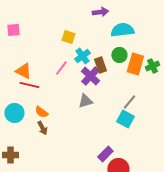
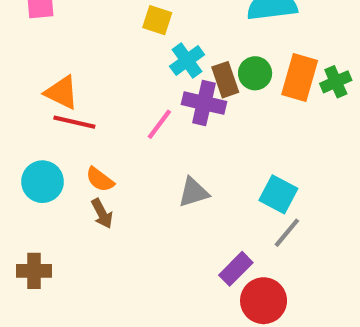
green circle: (119, 55) -> (255, 73), moved
pink line: (61, 68) -> (159, 124), moved
purple cross: (90, 76) -> (204, 103), turned -30
gray triangle: (85, 101) -> (193, 192), moved
gray line: (129, 102) -> (287, 233), moved

